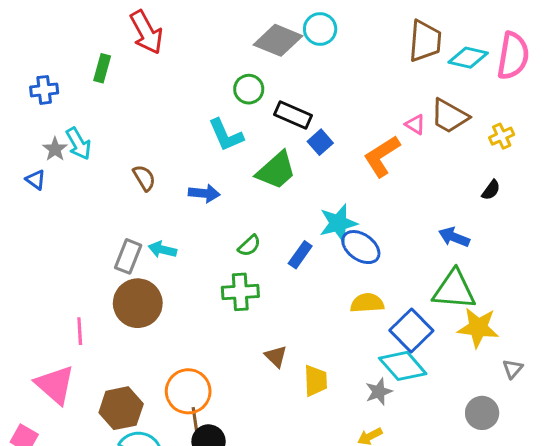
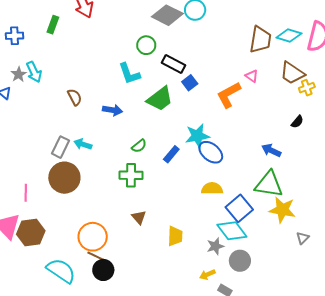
brown trapezoid: (425, 41) -> (260, 40), moved
brown trapezoid: (450, 116) -> (292, 73), moved
brown triangle: (276, 356) -> (139, 217), moved
brown hexagon: (121, 408) -> (31, 232), moved
gray circle: (482, 413) -> (240, 261), moved
brown line: (195, 421) -> (96, 256), turned -60

